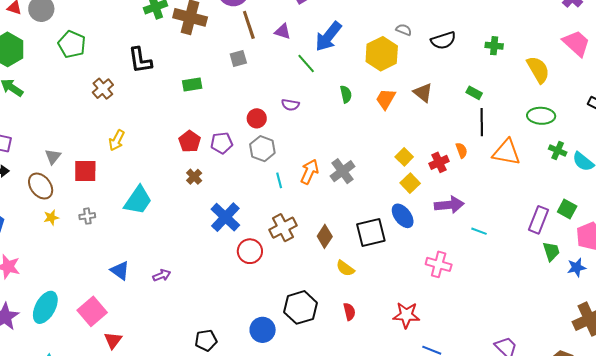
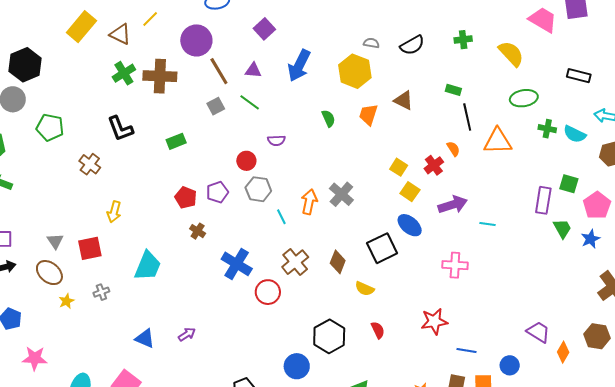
green line: (306, 63) -> (250, 102), moved

